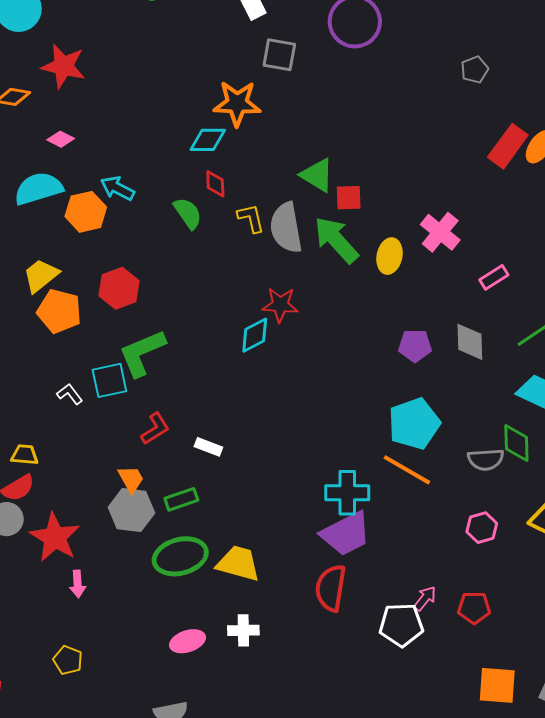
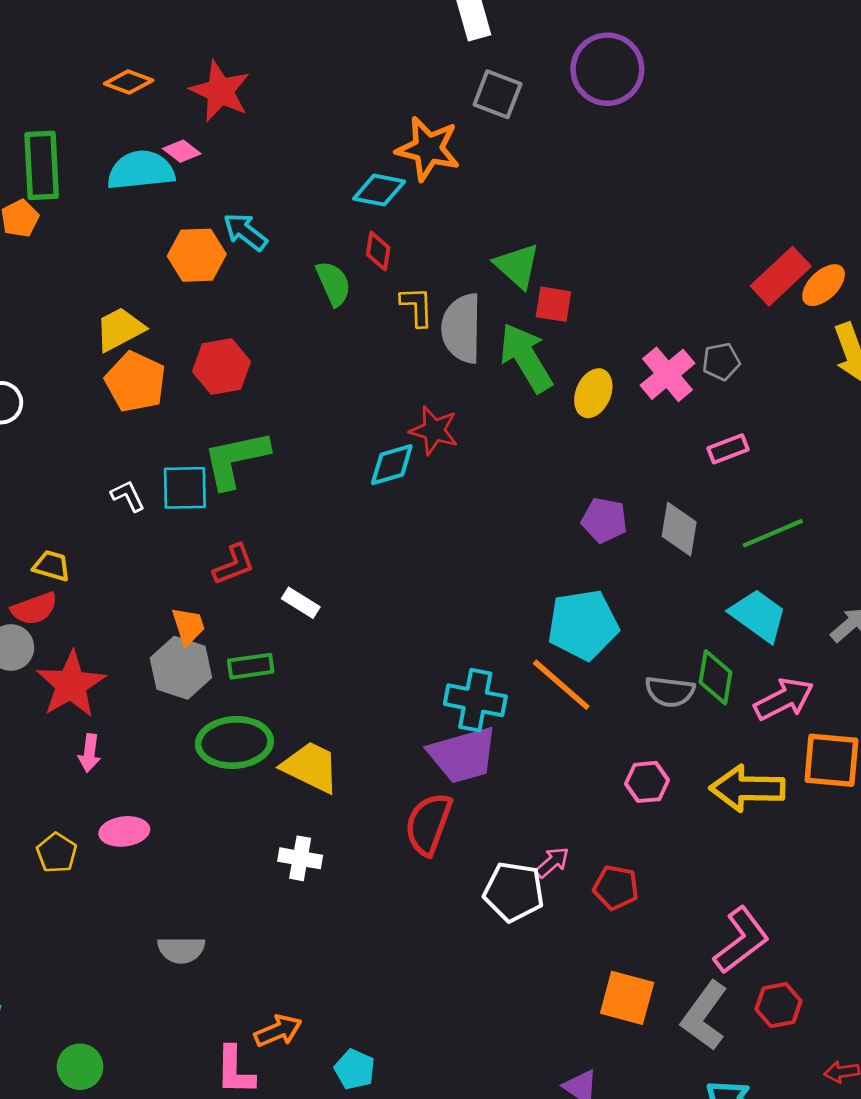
red star: (63, 66) -> (220, 91), moved
gray pentagon: (475, 70) -> (721, 362), moved
cyan semicircle: (38, 189) -> (141, 170), moved
pink ellipse: (188, 641) -> (124, 831), moved

